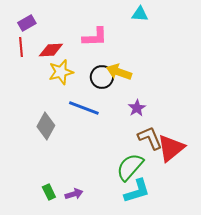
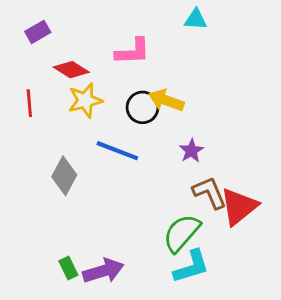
red line: (21, 47) -> (29, 103), moved
red diamond: (51, 50) -> (71, 70), turned 35
purple arrow: (74, 194) -> (103, 271), size x1.6

